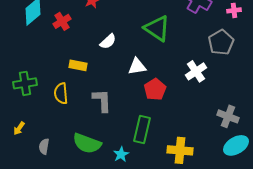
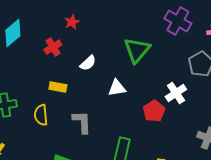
red cross: (62, 21) -> (53, 47), moved
green triangle: (157, 28) -> (137, 50), turned 36
red pentagon: (155, 89) -> (154, 111), moved

